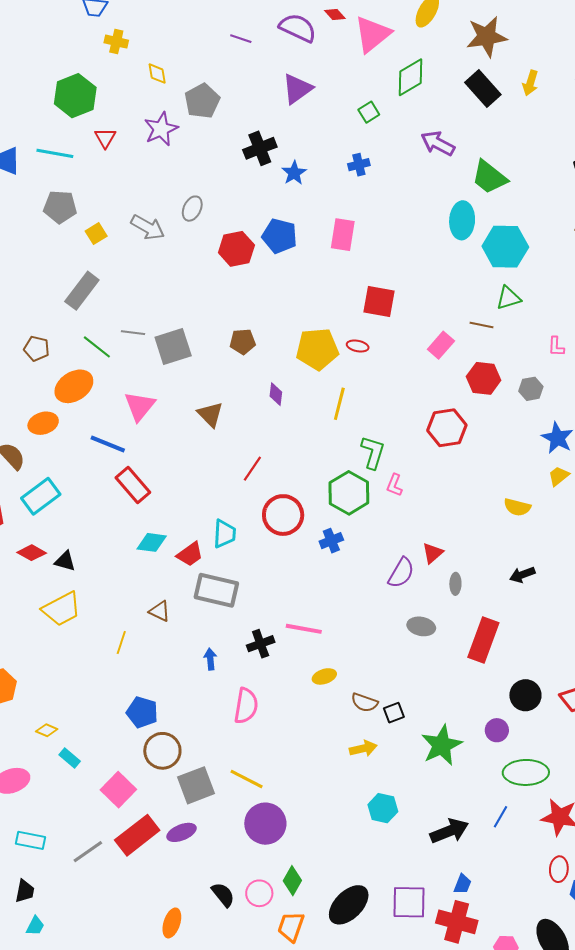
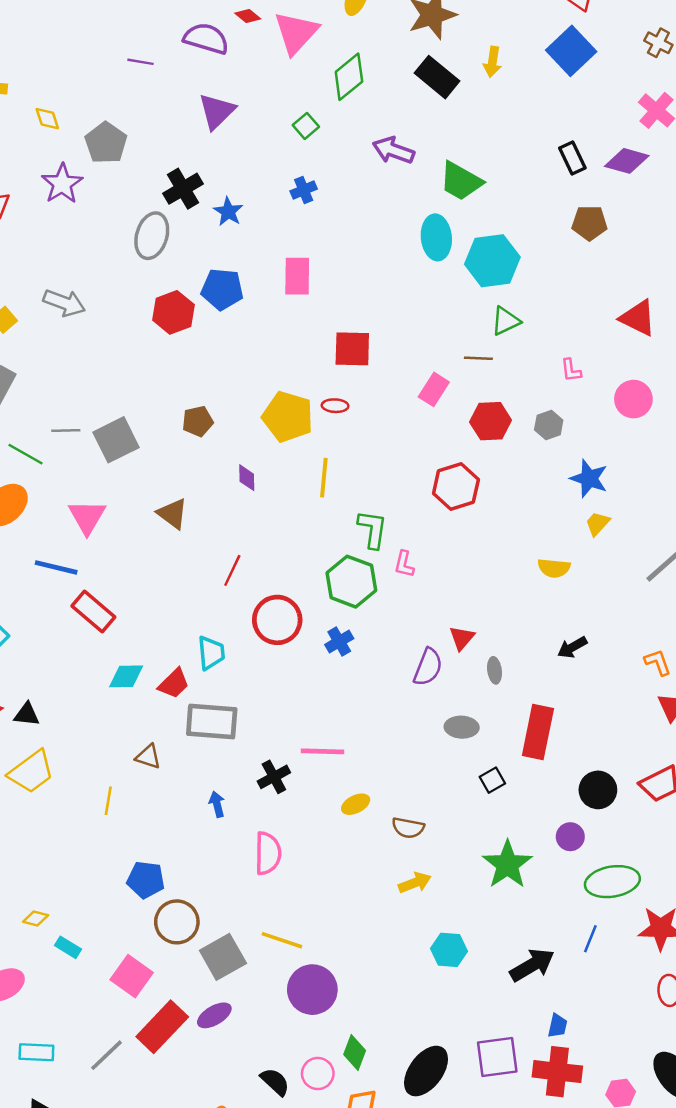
gray ellipse: (192, 209) -> (152, 236), moved, size x1.5
yellow pentagon: (317, 349) -> (288, 417), turned 30
black square: (394, 713) -> (492, 780), moved

